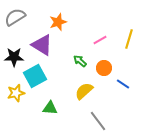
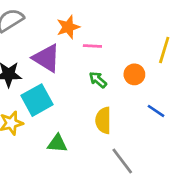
pink line: (100, 40) -> (92, 46), moved, turned 32
orange circle: (104, 68) -> (134, 74), moved
yellow semicircle: (84, 91) -> (103, 120), turned -48

